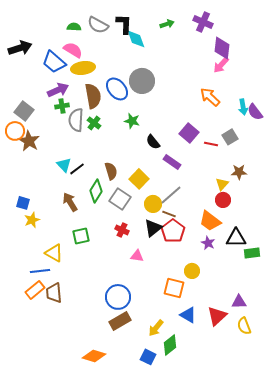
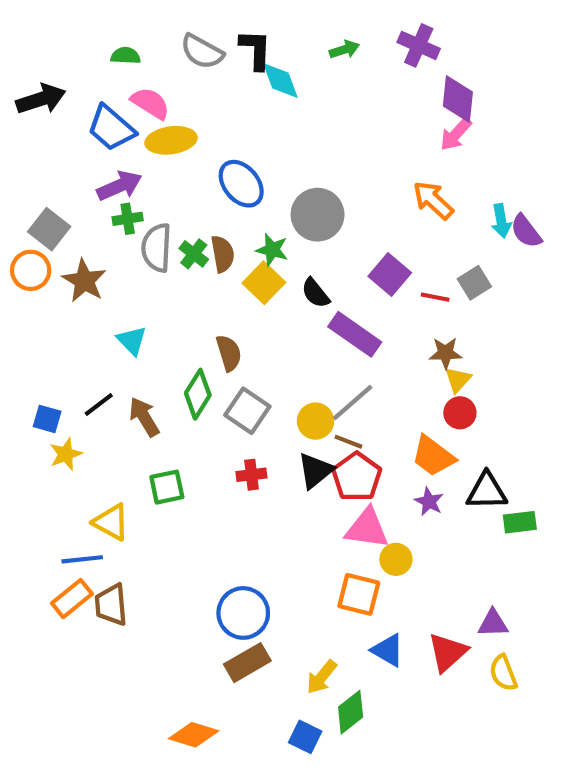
green semicircle: (74, 27) -> (126, 56), moved
gray circle: (142, 81) -> (318, 215), moved
brown semicircle: (93, 96) -> (223, 254), moved, size x0.7
brown star: (29, 141) -> (84, 281), moved
purple rectangle: (172, 162) -> (355, 334), size x1.4
black line: (77, 169) -> (99, 405), moved
brown star: (239, 172) -> (445, 353), moved
yellow square: (139, 179) -> (264, 283), moved
red cross: (122, 230) -> (251, 475), turned -32
pink triangle: (137, 256) -> (367, 528), moved, size x1.6

